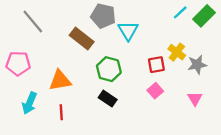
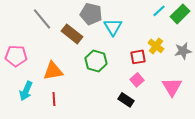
gray line: (33, 22) -> (42, 19), moved
gray star: (197, 65) -> (183, 51), moved
black rectangle: (108, 99) -> (126, 100), moved
pink triangle: (195, 99) -> (172, 87), size x1.5

